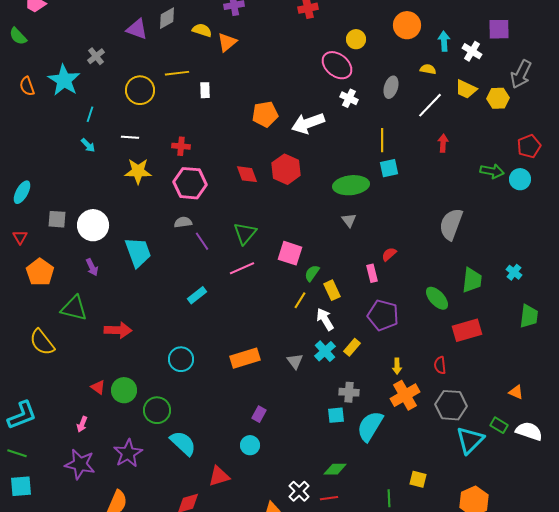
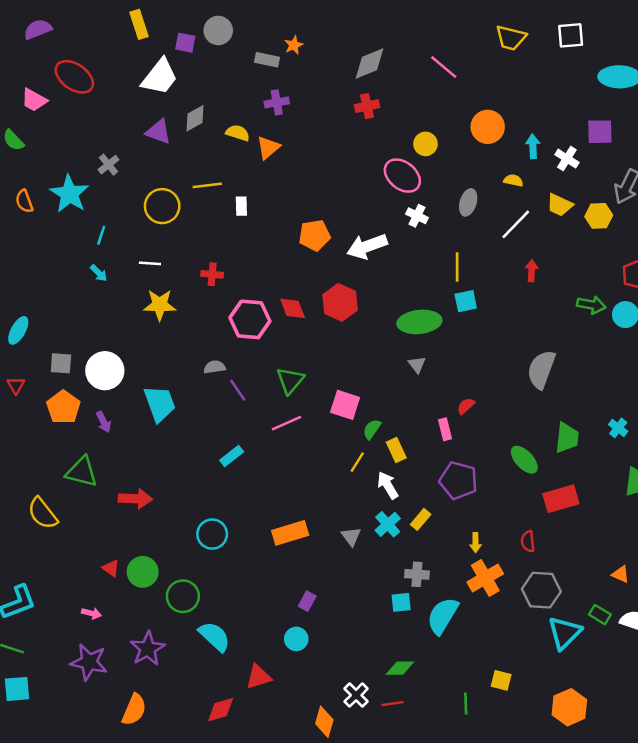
pink hexagon: (190, 183) -> (250, 319), moved
orange pentagon: (40, 272) -> (63, 407), moved
pink arrow: (82, 424) -> (91, 613), turned -98

